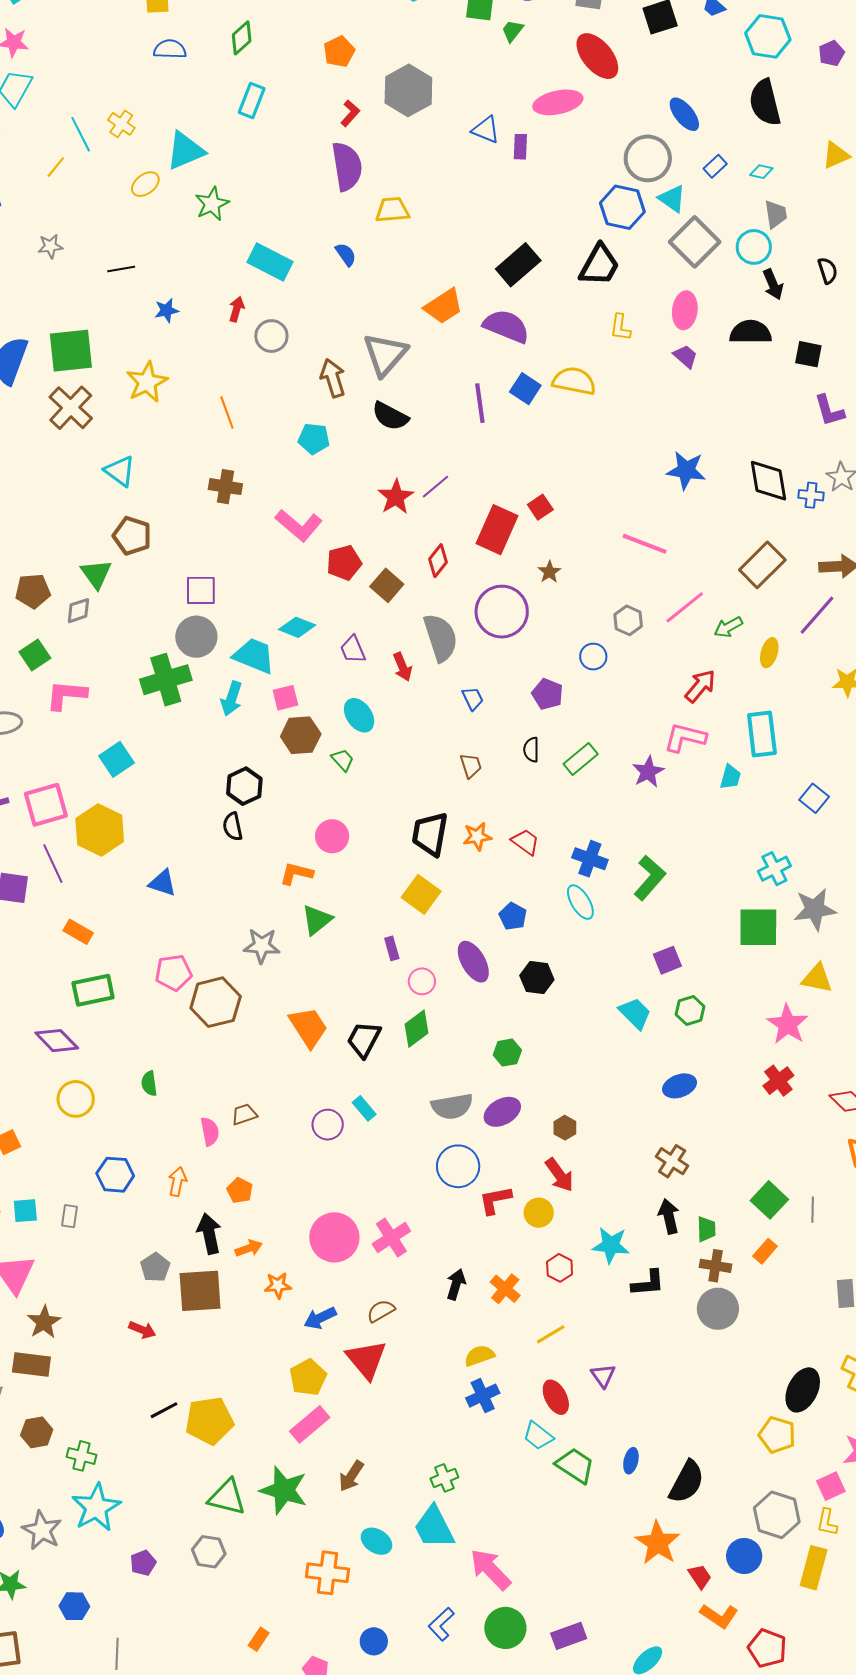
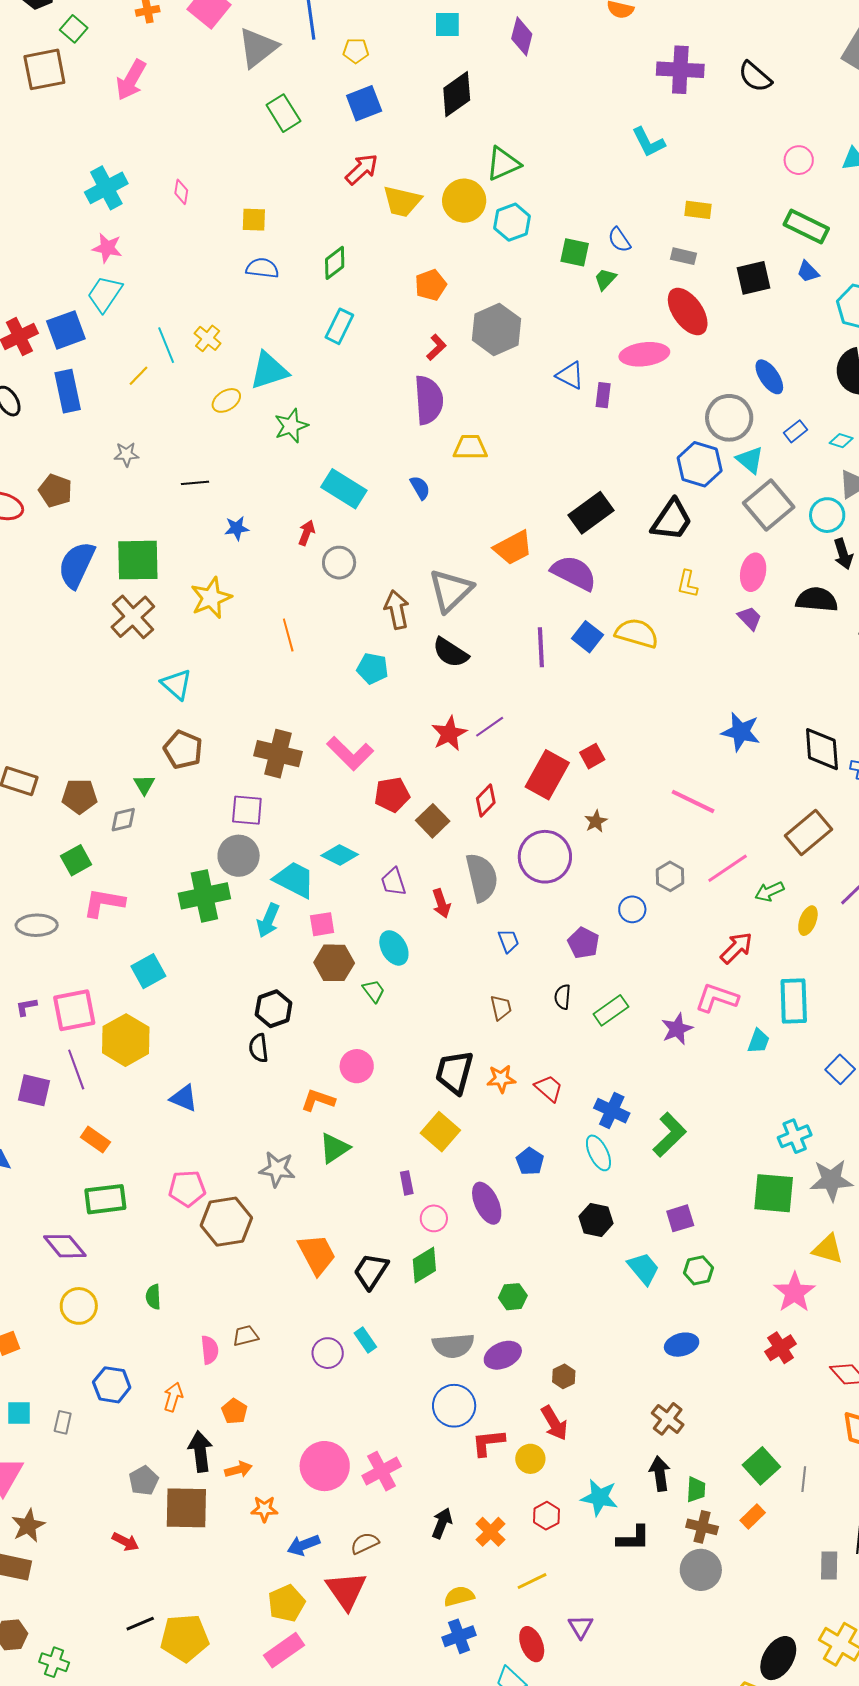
brown cross: (225, 487) -> (278, 754), moved, size x1.4
green triangle: (96, 574) -> (144, 785), size x0.7
black hexagon: (537, 978) -> (596, 1220), moved

